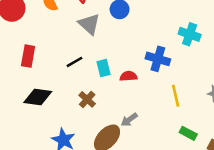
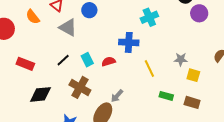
cyan cross: (190, 34) -> (149, 17), turned -30
red rectangle: (28, 56) -> (25, 64), turned -66
brown cross: (87, 99) -> (80, 87), size x1.5

